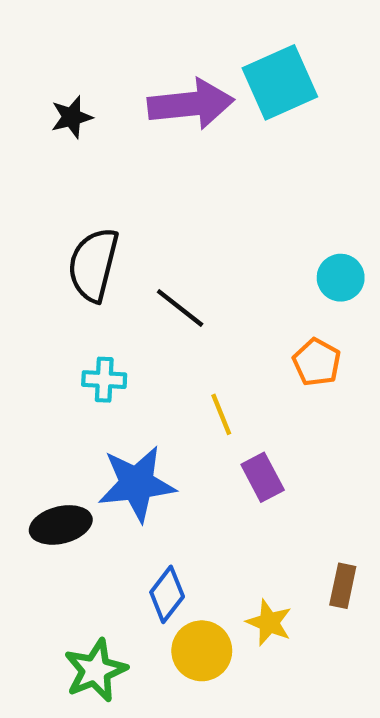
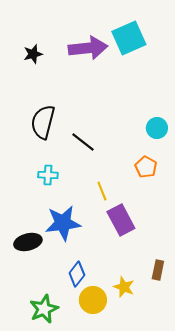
purple rectangle: (263, 477) -> (121, 220), size x1.4

